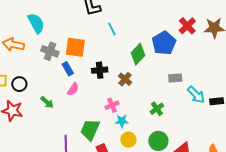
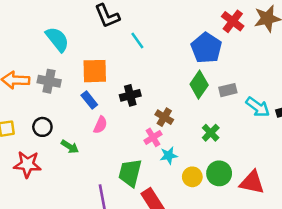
cyan semicircle: (36, 23) -> (57, 39), moved
gray cross: (50, 51) -> (49, 81), moved
green diamond: (138, 54) -> (199, 85), moved
brown cross: (125, 79) -> (164, 117), moved
black circle: (19, 84) -> (42, 127), moved
yellow circle: (128, 140) -> (192, 177), moved

